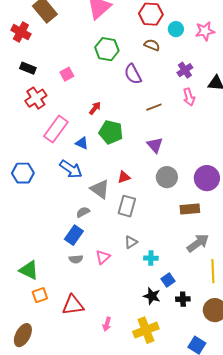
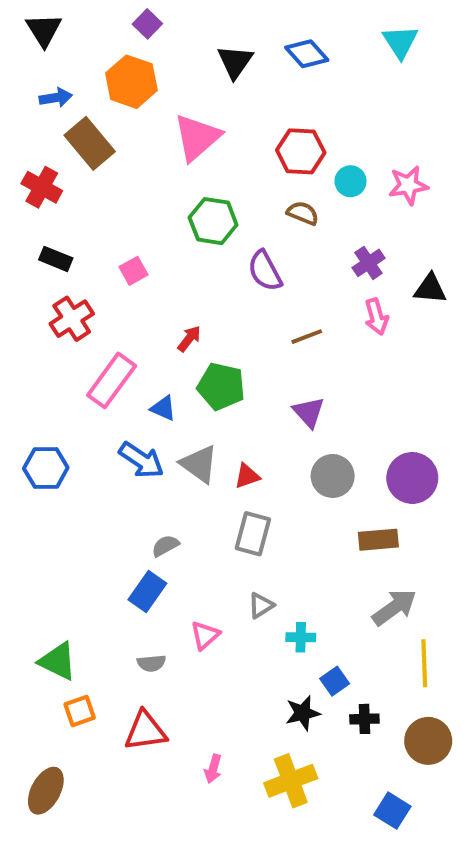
gray triangle: (100, 189) -> (199, 464), moved
gray semicircle: (76, 259) -> (151, 663), moved
black star: (152, 296) -> (303, 713), turned -30

